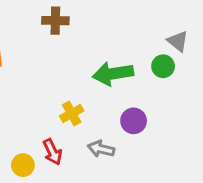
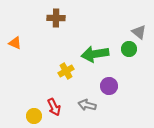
yellow cross: (72, 113) -> (66, 71), moved

